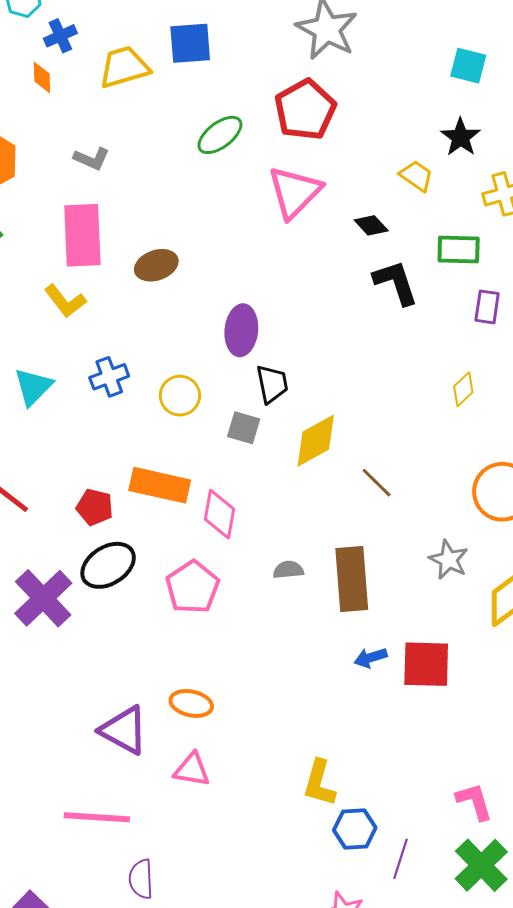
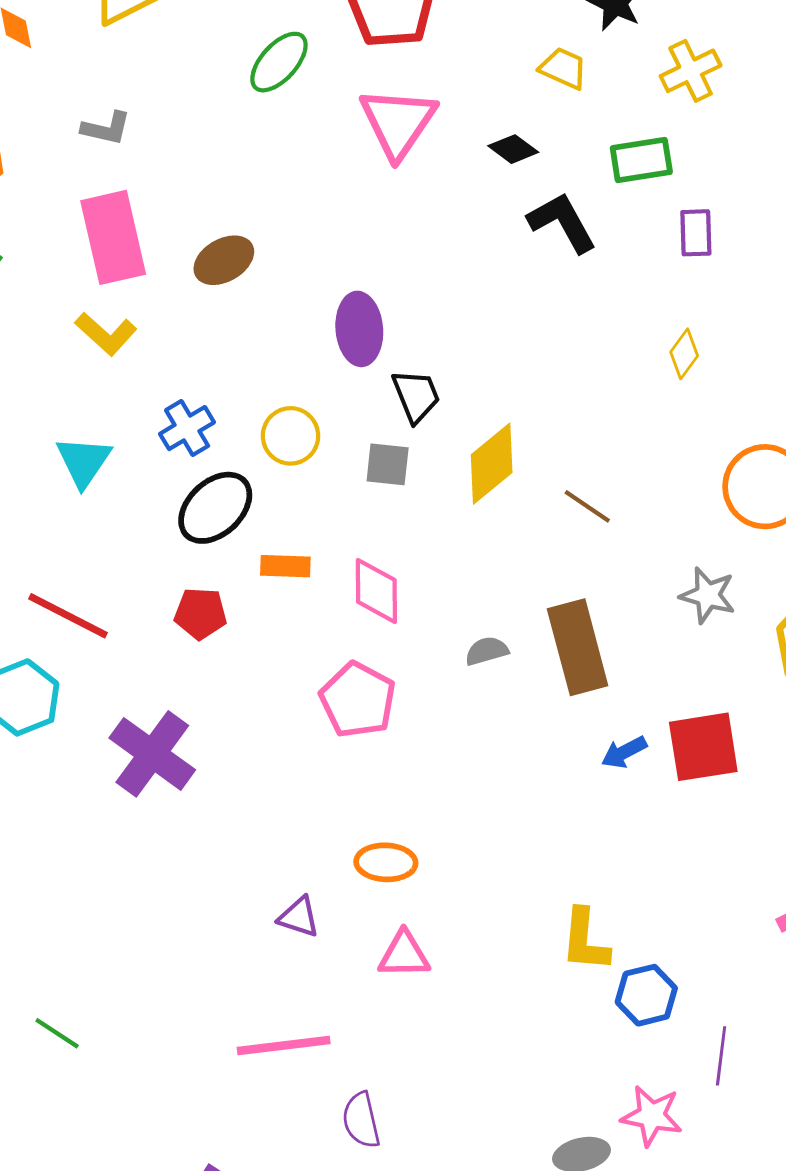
orange rectangle: (160, 485) -> (285, 566), size x0.6
black ellipse: (108, 565) -> (215, 508), moved
purple triangle: (124, 730) -> (299, 917), size x0.6
purple line: (400, 859) -> (721, 1056), moved

